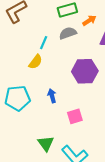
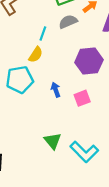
cyan pentagon: (18, 98) -> (20, 80), moved
pink square: (75, 116) -> (82, 98), moved

